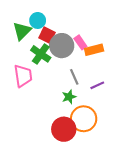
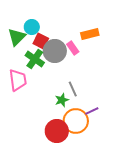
orange rectangle: (94, 50) -> (90, 34), moved
gray line: (74, 77) -> (73, 89), moved
purple line: (97, 85) -> (92, 111), moved

